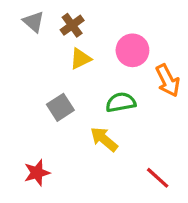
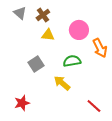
yellow triangle: (80, 59) -> (48, 35), turned 32

